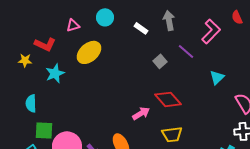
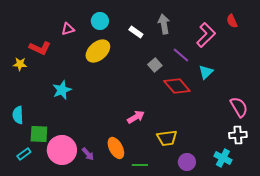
yellow ellipse: (89, 52) -> (98, 51), moved
cyan star: (55, 73) -> (62, 90), moved
cyan triangle: (217, 77) -> (206, 72), moved
red diamond: (168, 99) -> (177, 86), moved
cyan semicircle: (31, 103) -> (18, 115), moved

